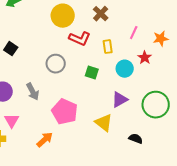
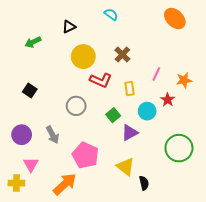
green square: (92, 73) -> (113, 115), turned 32
purple triangle: (120, 100) -> (130, 133), moved
black semicircle: (136, 139) -> (144, 183), moved, turned 56
orange arrow: (45, 140) -> (65, 184), size x1.4

